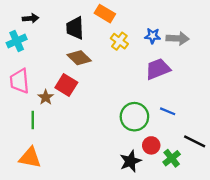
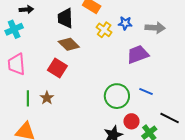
blue star: (153, 36) -> (125, 23), moved
brown star: (46, 97) -> (47, 98), moved

